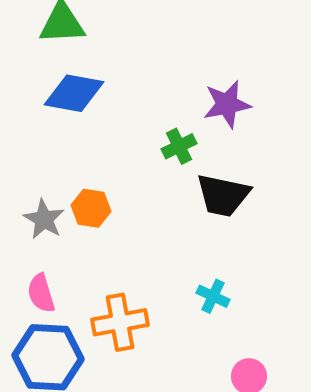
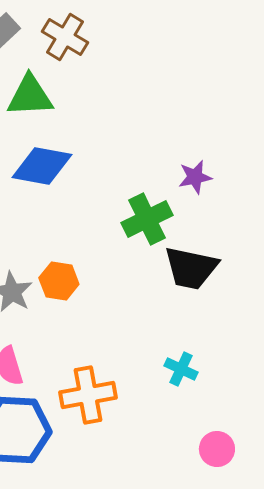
purple star: (227, 104) -> (195, 177), size x0.7
green cross: (179, 146) -> (147, 219), size x1.4

